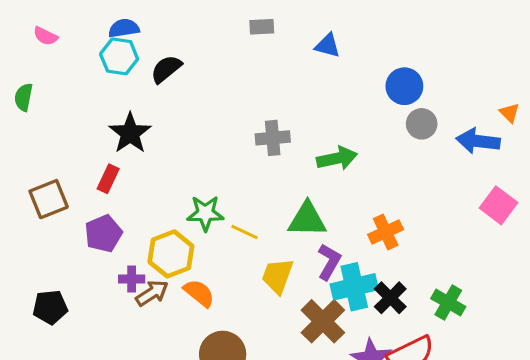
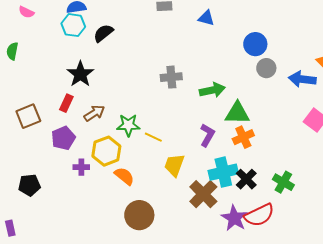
green triangle: (307, 219) -> (237, 113), moved
purple L-shape: (329, 262) -> (207, 135), moved
brown arrow: (152, 293) -> (94, 113), moved

